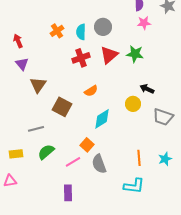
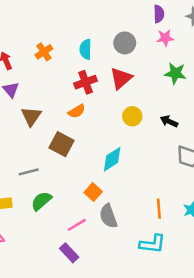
gray circle: (103, 27) -> (125, 43), moved
orange cross: (57, 31) -> (44, 52), moved
green star: (135, 54) -> (175, 73), moved
orange semicircle: (91, 91) -> (77, 111), moved
yellow circle: (133, 104) -> (132, 116), moved
pink line: (73, 162) -> (77, 225), moved
purple rectangle: (68, 193) -> (69, 253), turned -42

